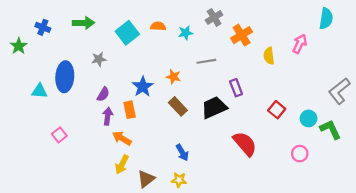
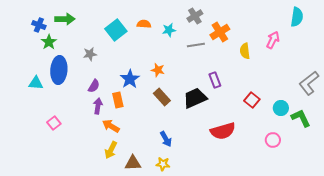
green arrow: (83, 23) -> (65, 19), moved
green star: (19, 46) -> (49, 42), moved
gray line: (206, 61) -> (196, 45), moved
red semicircle: (245, 144) -> (223, 131), turned 115
brown triangle: (146, 179) -> (133, 163), turned 36

